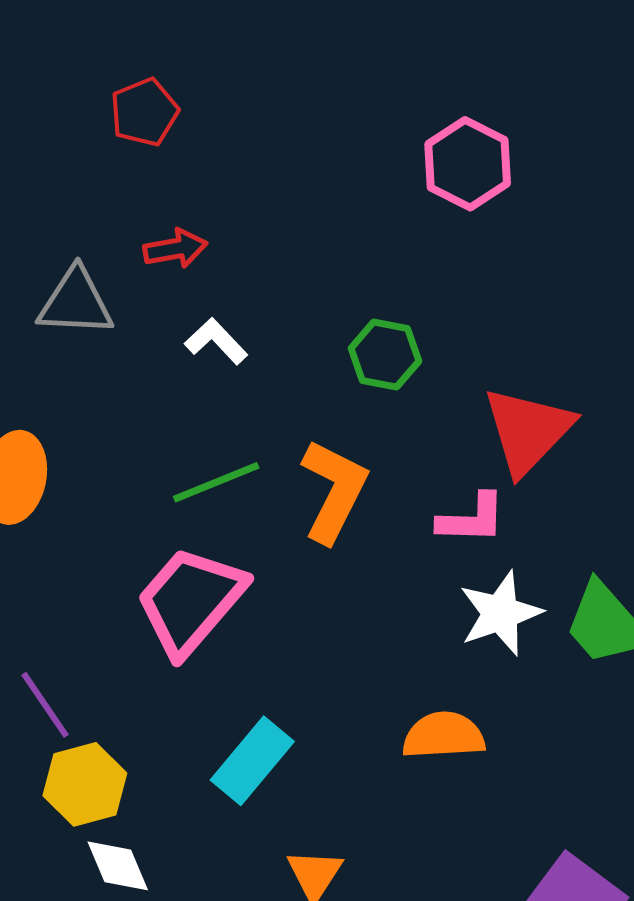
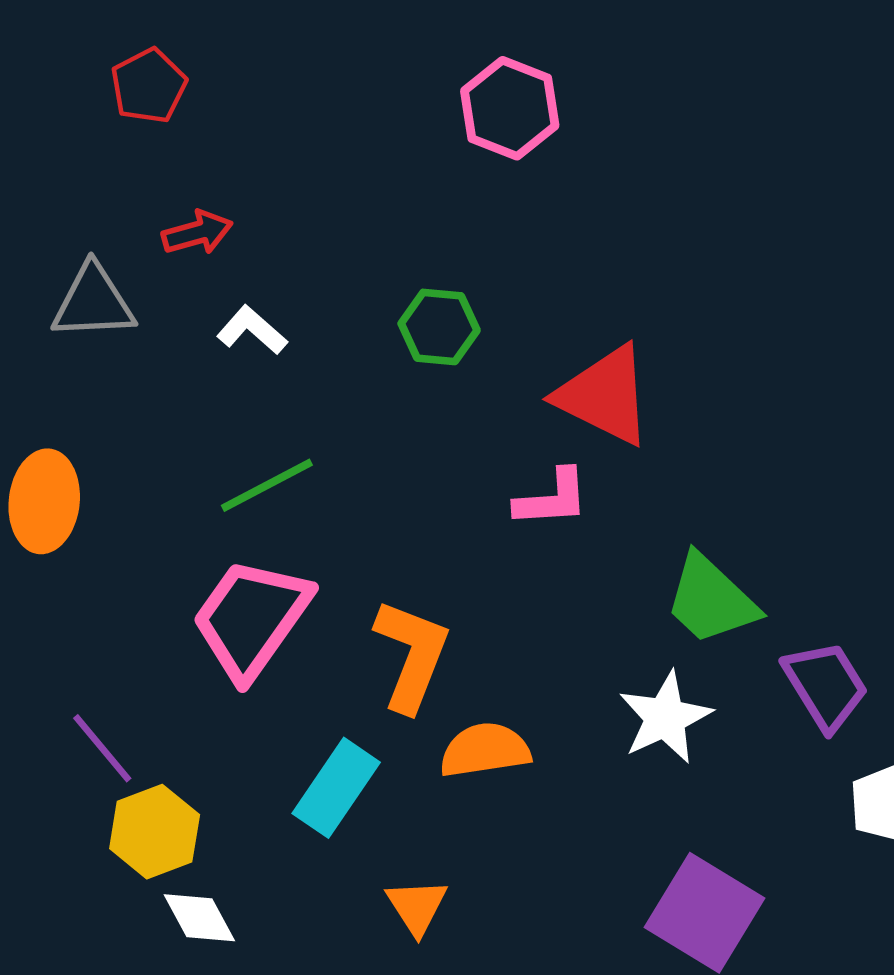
red triangle: (528, 431) -> (604, 395), turned -42
orange L-shape: (334, 491) -> (412, 655), moved
white star: (500, 613) -> (665, 718), moved
orange semicircle: (444, 735) -> (485, 750), moved

